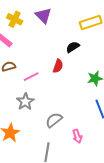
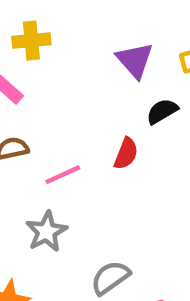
purple triangle: (43, 16) -> (135, 60), moved
yellow cross: (15, 19) -> (31, 41), turned -35

